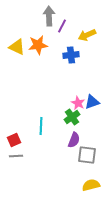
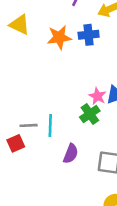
orange star: (38, 45) -> (59, 37), moved
purple semicircle: (74, 140) -> (71, 154), moved
gray line: (16, 156) -> (29, 125), moved

